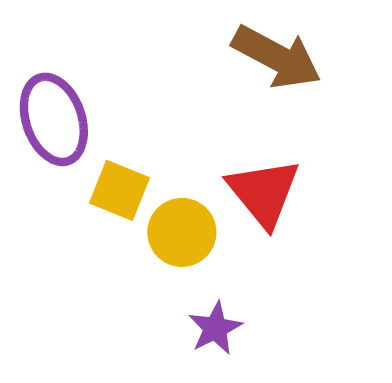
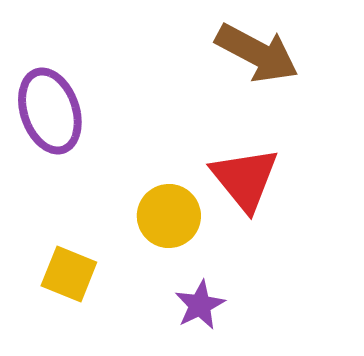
yellow square: (119, 190) -> (69, 274), moved

